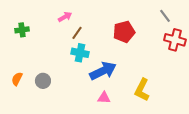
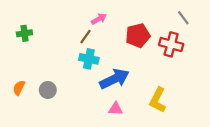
pink arrow: (65, 17) -> (99, 19), moved
red cross: (175, 40) -> (171, 44), moved

